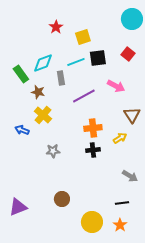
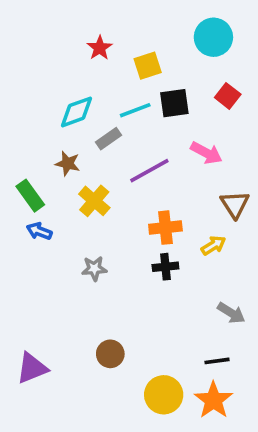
cyan circle: (132, 19) -> (213, 37), moved
green rectangle: (21, 74) -> (30, 196), moved
gray rectangle: (61, 78) -> (109, 139), turned 64
yellow cross: (43, 115) -> (94, 201), moved
orange star: (120, 225) -> (213, 400), size x1.5

